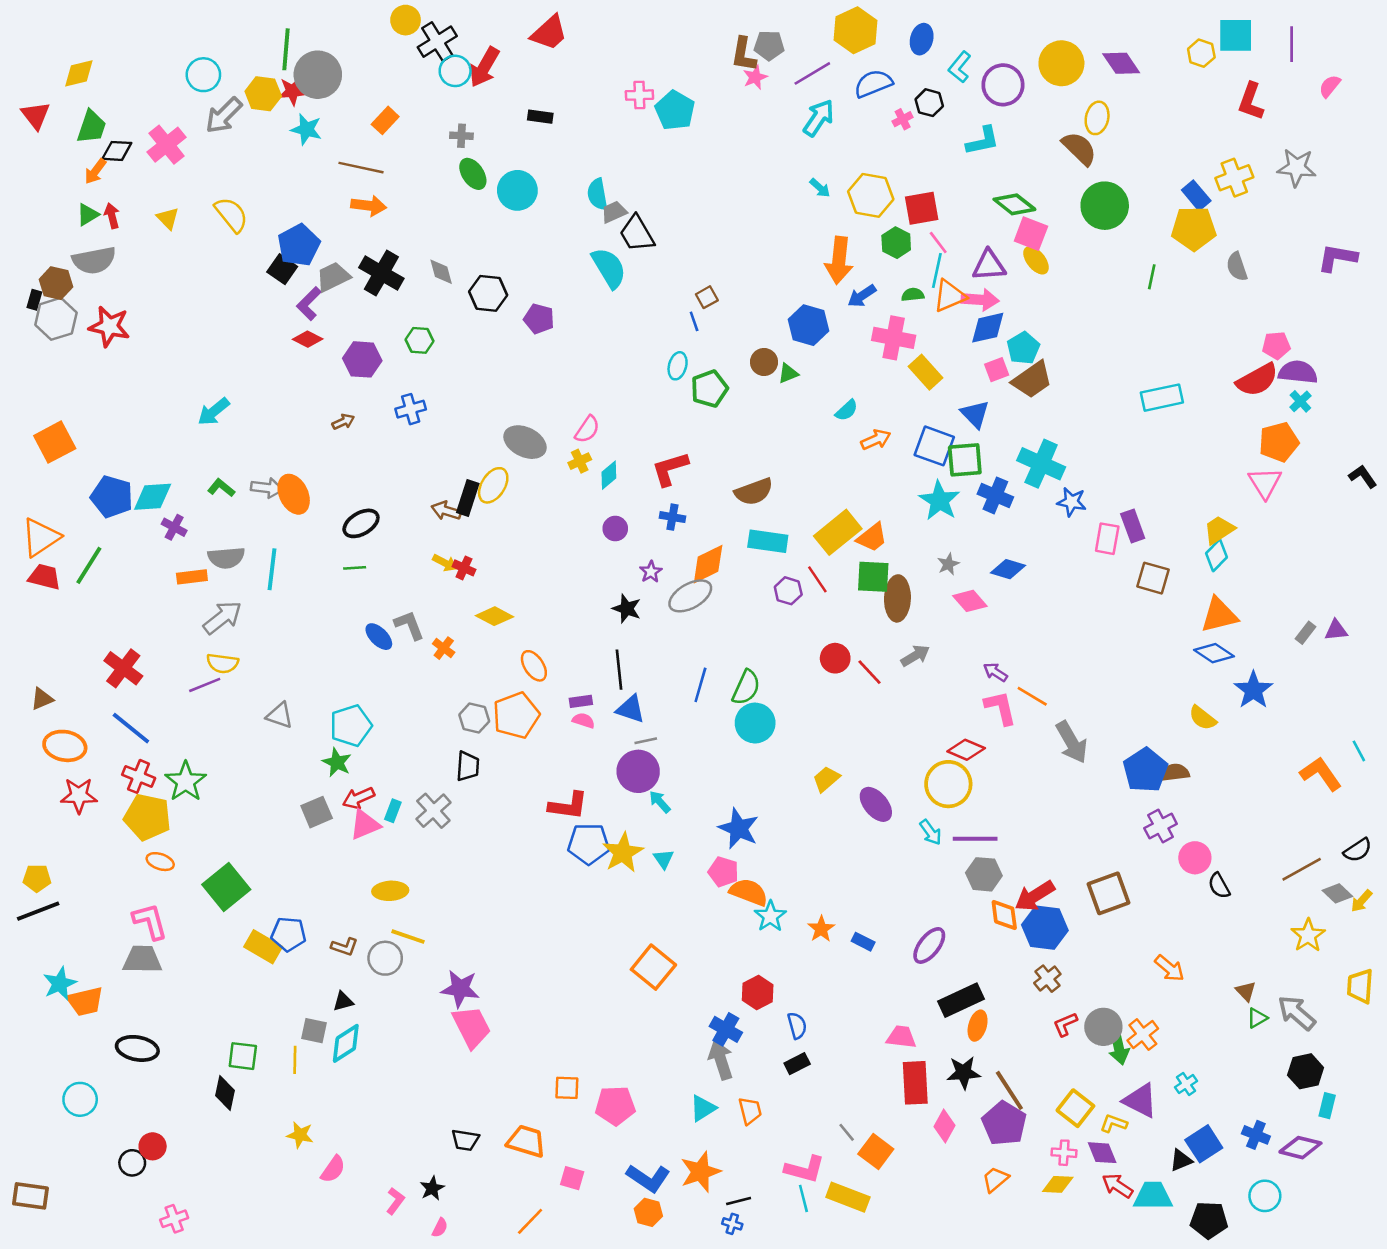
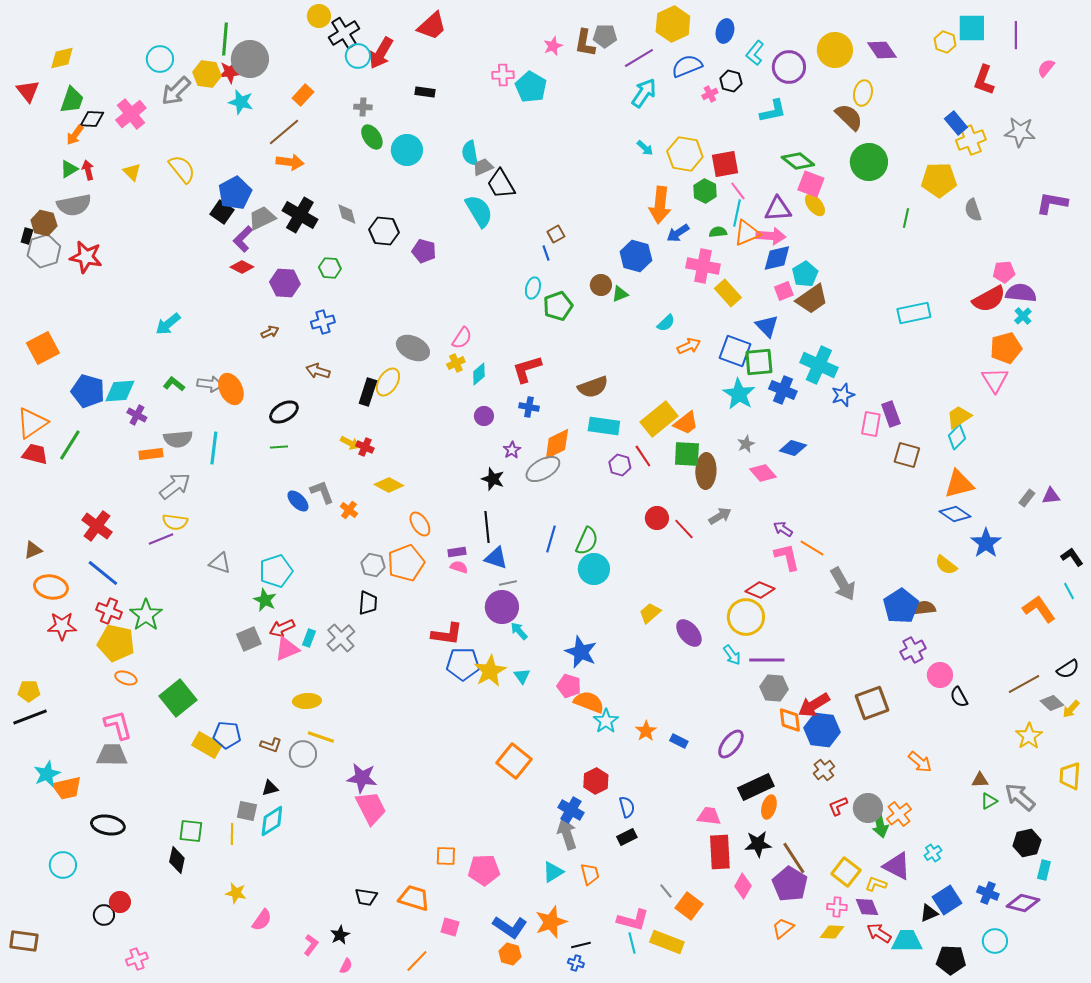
pink star: (755, 77) -> (553, 46), moved
brown line: (361, 168) -> (284, 132), turned -52
blue rectangle: (1196, 195) -> (956, 123), moved
black L-shape: (1363, 476) -> (1072, 557), moved
blue star: (1072, 502) -> (843, 395), turned -30
brown arrow: (446, 511) -> (318, 371), moved
brown triangle: (1246, 991) -> (980, 780), turned -48

